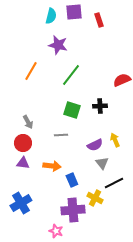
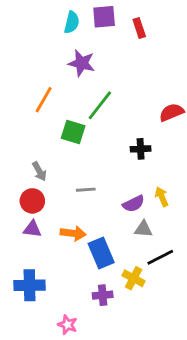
green square: (72, 110) -> (73, 132), moved
gray triangle: (102, 163) -> (143, 229), turned -48
blue rectangle: (72, 180) -> (101, 253), size x1.5
blue cross: (21, 203) -> (30, 285), turned 30
purple cross: (73, 210) -> (103, 295), size x0.6
pink star: (56, 231) -> (67, 325), moved

